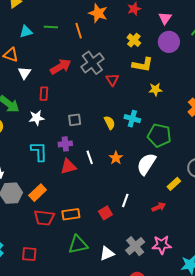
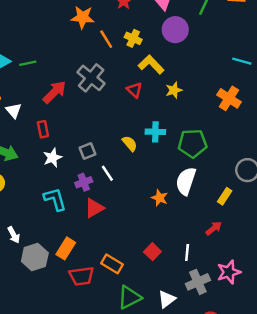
green line: (51, 27) -> (28, 63), moved
orange line: (79, 31) -> (106, 39), moved
yellow L-shape: (143, 65) -> (151, 65), turned -130
red triangle: (112, 80) -> (134, 90), moved
white star: (37, 118) -> (53, 158), moved
white line: (90, 157) -> (107, 173), moved
orange star: (116, 158) -> (160, 198), moved
white line: (125, 200) -> (187, 252), moved
orange rectangle: (71, 214) -> (112, 264), turned 54
gray cross: (135, 246) -> (198, 282), turned 30

